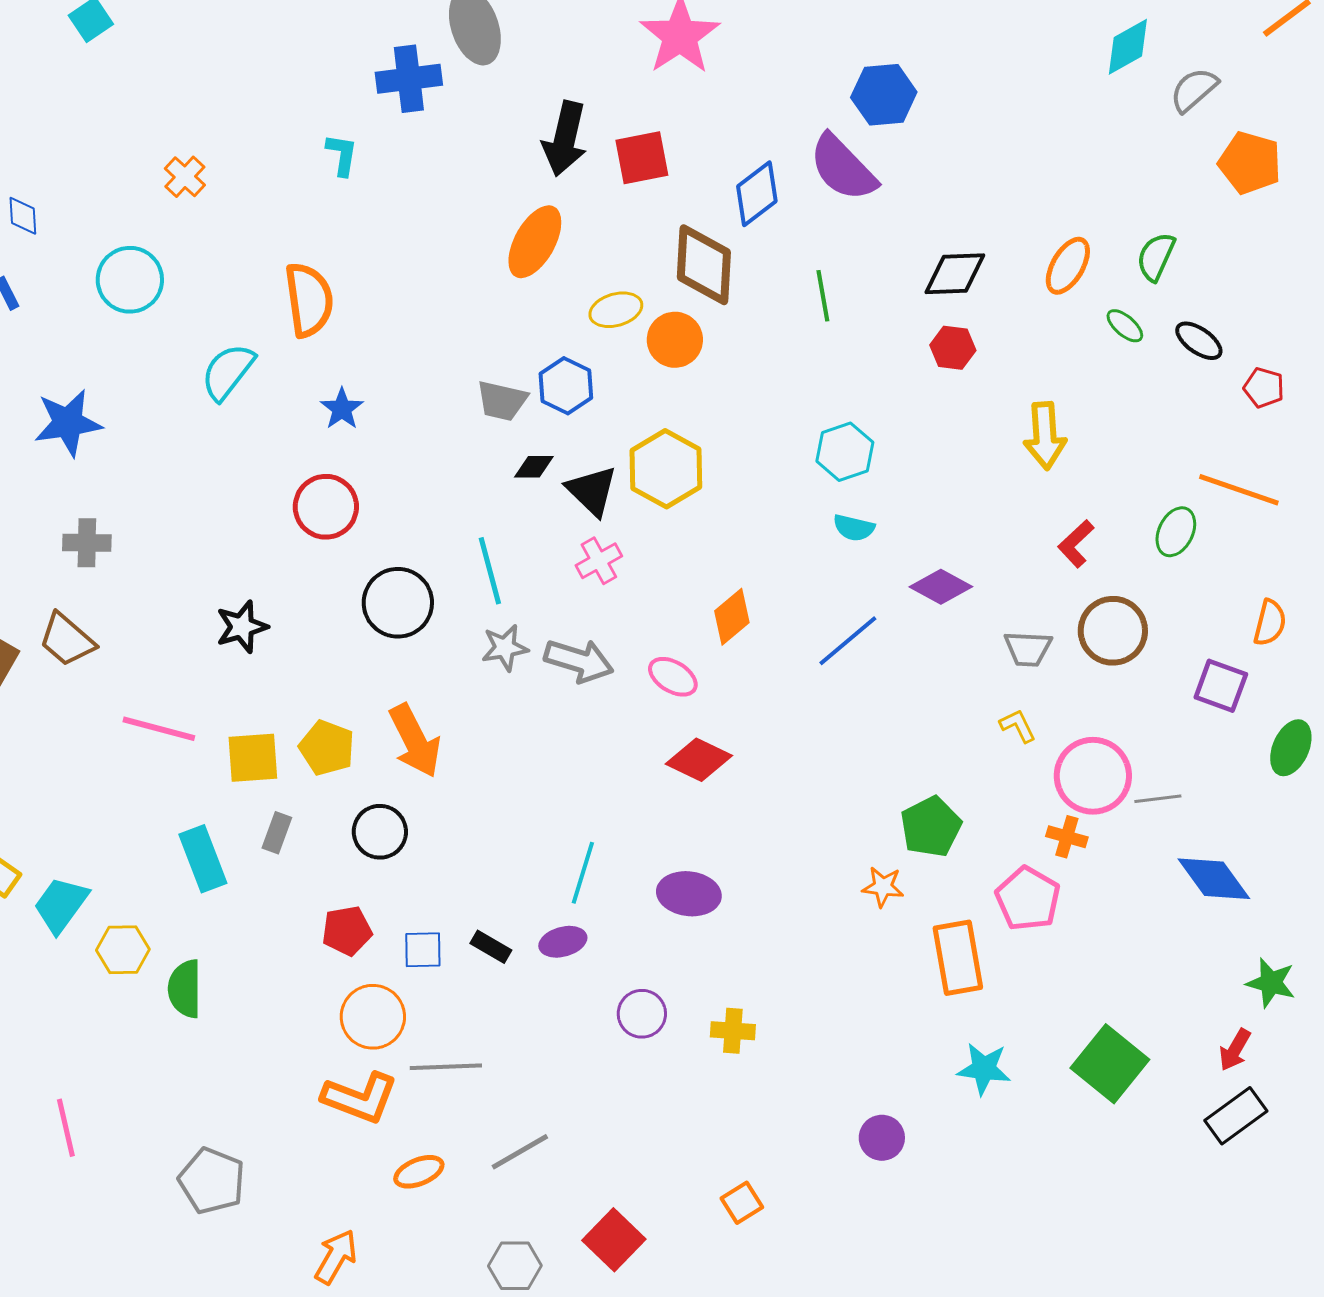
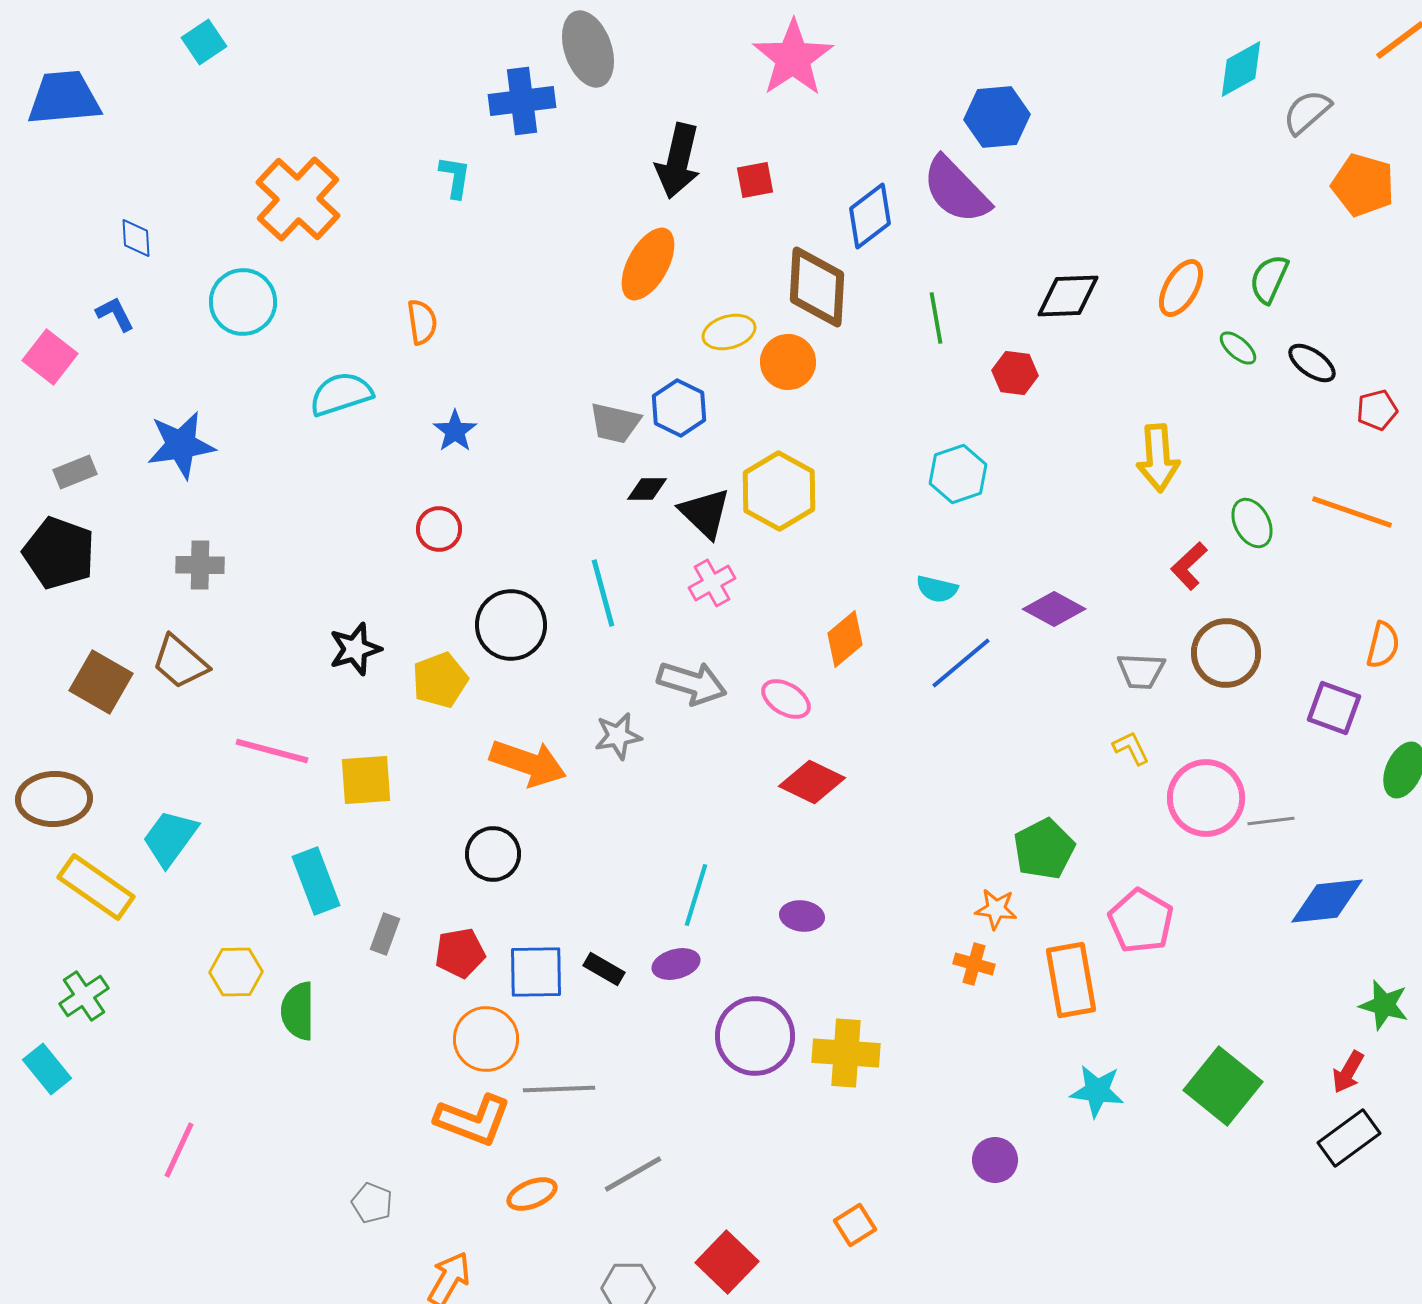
red square: (642, 158) -> (755, 180), size x0.7
orange cross: (185, 177) -> (298, 199), size x2.0
orange semicircle: (309, 300) -> (422, 322), size x0.6
red hexagon: (953, 348) -> (1015, 373), moved
cyan semicircle: (228, 372) -> (341, 394), turned 34
red pentagon: (1264, 388) -> (1377, 410), turned -30
red circle: (326, 507) -> (439, 529), size x0.7
cyan semicircle: (854, 528) -> (937, 589), moved
green ellipse: (1176, 532) -> (1252, 523), moved, turned -54
gray star: (505, 648) -> (618, 736), moved
orange arrow: (415, 741) -> (528, 763), turned -44
yellow pentagon: (327, 748) -> (440, 680), moved, turned 30
gray rectangle: (277, 833) -> (385, 934), moved
orange cross: (1067, 837) -> (974, 964), moved
blue diamond: (1214, 879) -> (1327, 901), turned -60
purple ellipse: (689, 894) -> (802, 916), size x0.7
cyan trapezoid: (61, 905) -> (170, 838), moved
blue square: (423, 950) -> (536, 972), size x1.4
purple circle: (642, 1014) -> (755, 1036), size x1.6
yellow cross: (733, 1031) -> (846, 1053), size x1.5
pink line: (66, 1128) -> (179, 1150), turned 38
gray pentagon: (212, 1181) -> (372, 1203), moved, size x0.6

